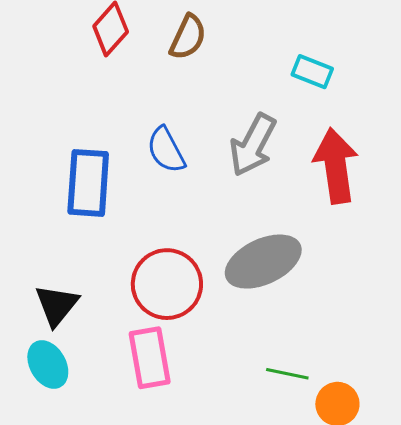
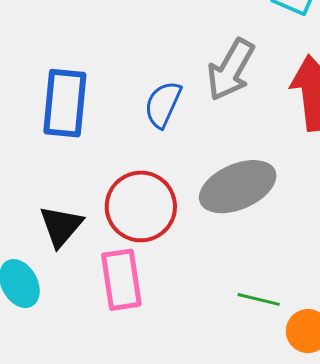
blue semicircle: (166, 150) -> (163, 104), moved, turned 51
black triangle: (57, 305) -> (61, 226), moved

